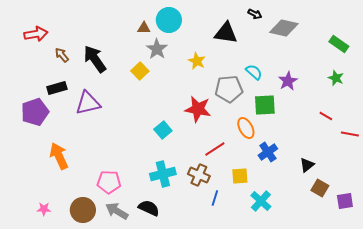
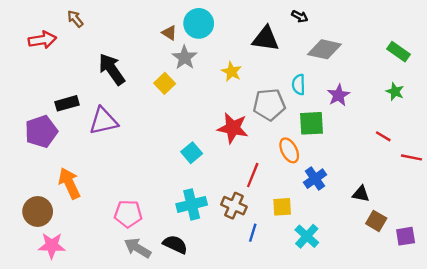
brown triangle: (144, 28) -> (169, 33), turned 32
gray diamond: (284, 28) -> (324, 49), moved
brown arrow: (62, 55) -> (75, 19), moved
cyan semicircle: (254, 72) -> (299, 85), turned -132
red line: (215, 149) -> (253, 175), turned -35
black triangle: (307, 165) -> (361, 194), turned 49
pink star: (44, 209) -> (52, 246), size x1.6
brown circle: (83, 210) -> (38, 211), moved

